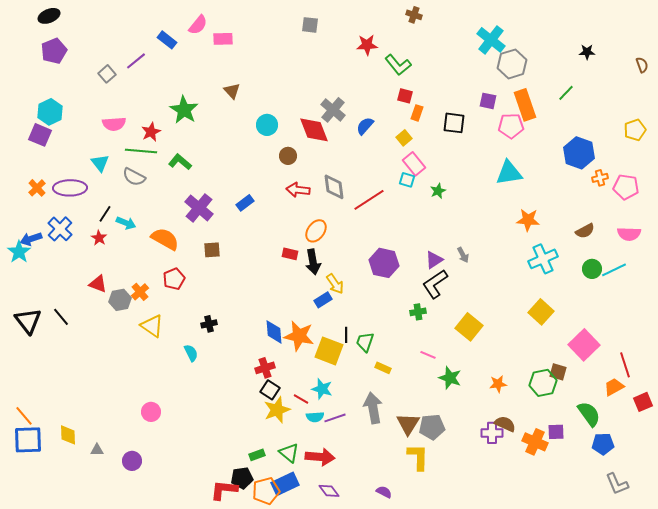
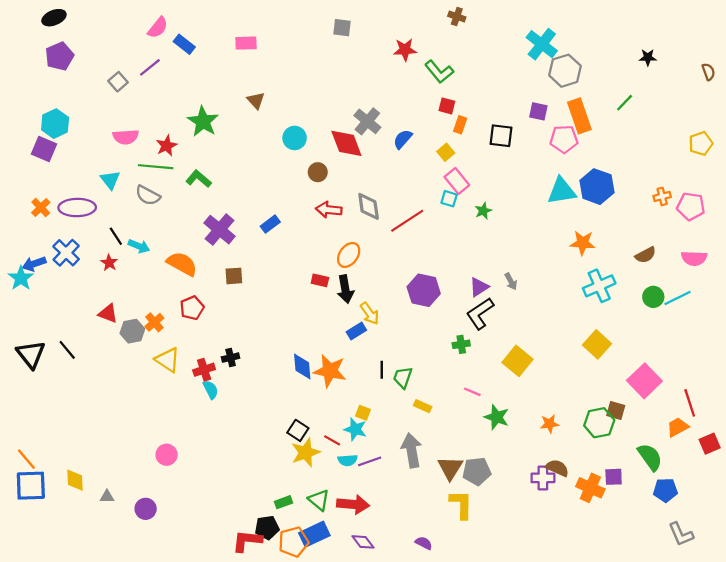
pink semicircle: (198, 25) -> (158, 28), moved
blue hexagon: (579, 153) -> (597, 187), moved
black line: (105, 214) -> (116, 236), turned -66
yellow square: (329, 351) -> (363, 413), moved, size x0.5
red cross: (265, 368) -> (204, 370), moved

